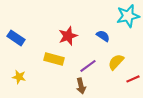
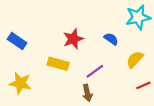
yellow semicircle: (116, 62) -> (135, 59), moved
yellow star: (19, 77) -> (20, 83), size x1.5

